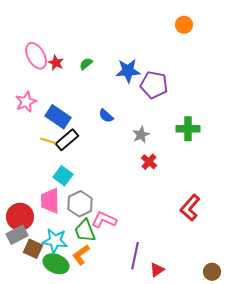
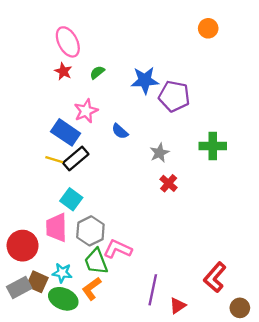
pink ellipse: (36, 56) -> (68, 42), moved
pink star: (26, 102) -> (86, 111), moved
red L-shape: (190, 208) -> (215, 277), moved
gray rectangle: (17, 235) -> (19, 288), moved
cyan star: (55, 241) -> (62, 273), size x0.7

